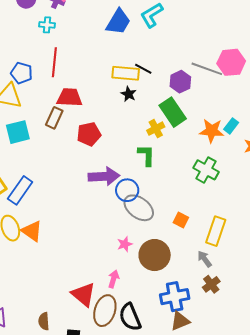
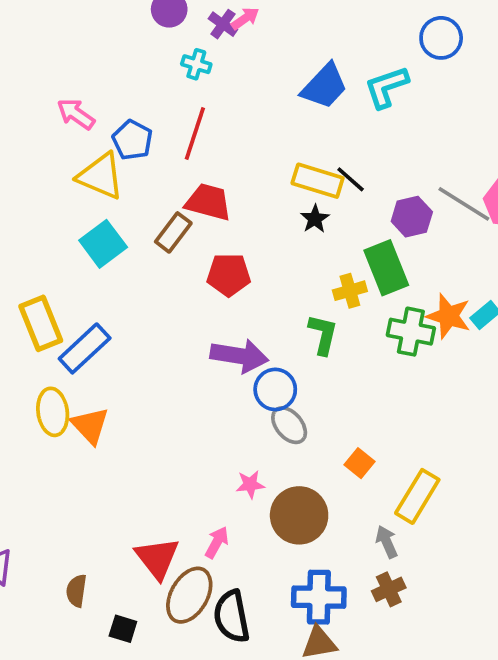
cyan square: (18, 132) -> (103, 244), turned -35
green cross: (206, 170) -> (411, 332), moved, turned -30
gray ellipse: (139, 208) -> (289, 425), size x0.7

